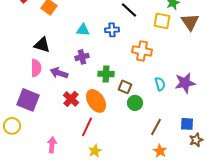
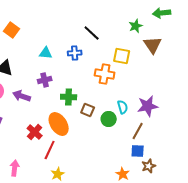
yellow square: (162, 21) -> (122, 56), moved
red cross: (71, 99) -> (35, 132), moved
green circle: (135, 103) -> (109, 119), moved
blue square: (187, 124) -> (138, 151), moved
brown line: (156, 127) -> (138, 131), moved
brown star: (196, 140) -> (149, 166), moved

